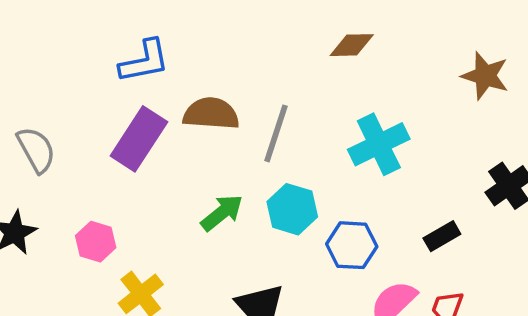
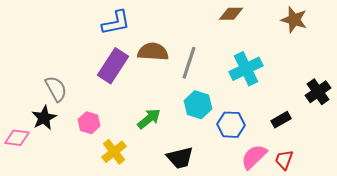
brown star: (485, 76) -> (294, 20), moved
gray semicircle: (36, 150) -> (56, 89), moved
green arrow: (222, 213) -> (149, 119), moved

